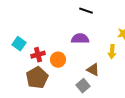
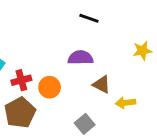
yellow arrow: (112, 52) -> (125, 103), moved, turned 80
brown triangle: (93, 70) -> (102, 84), moved

